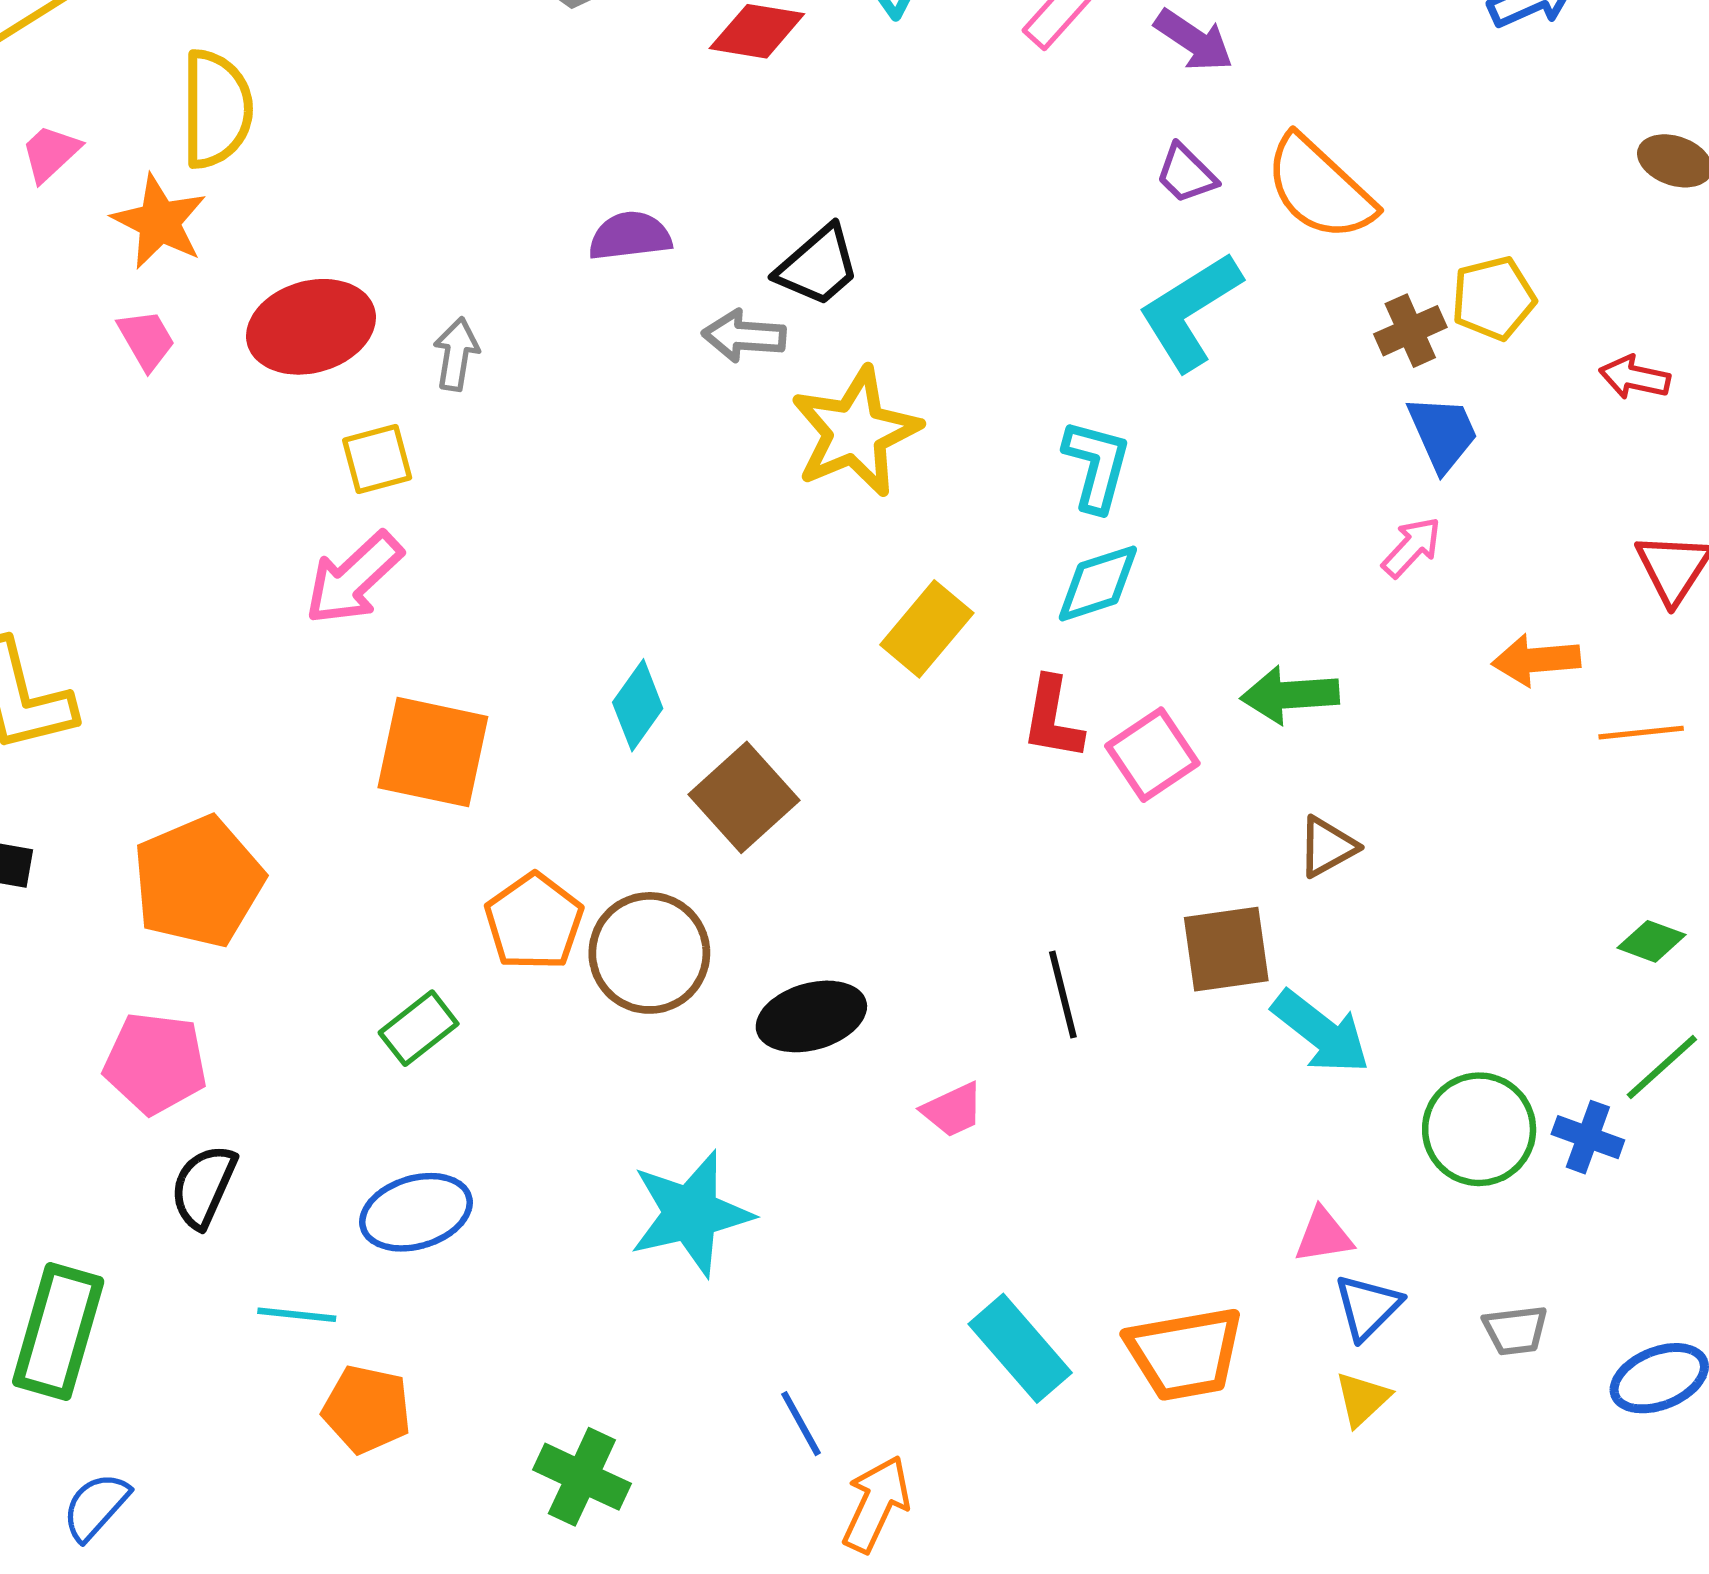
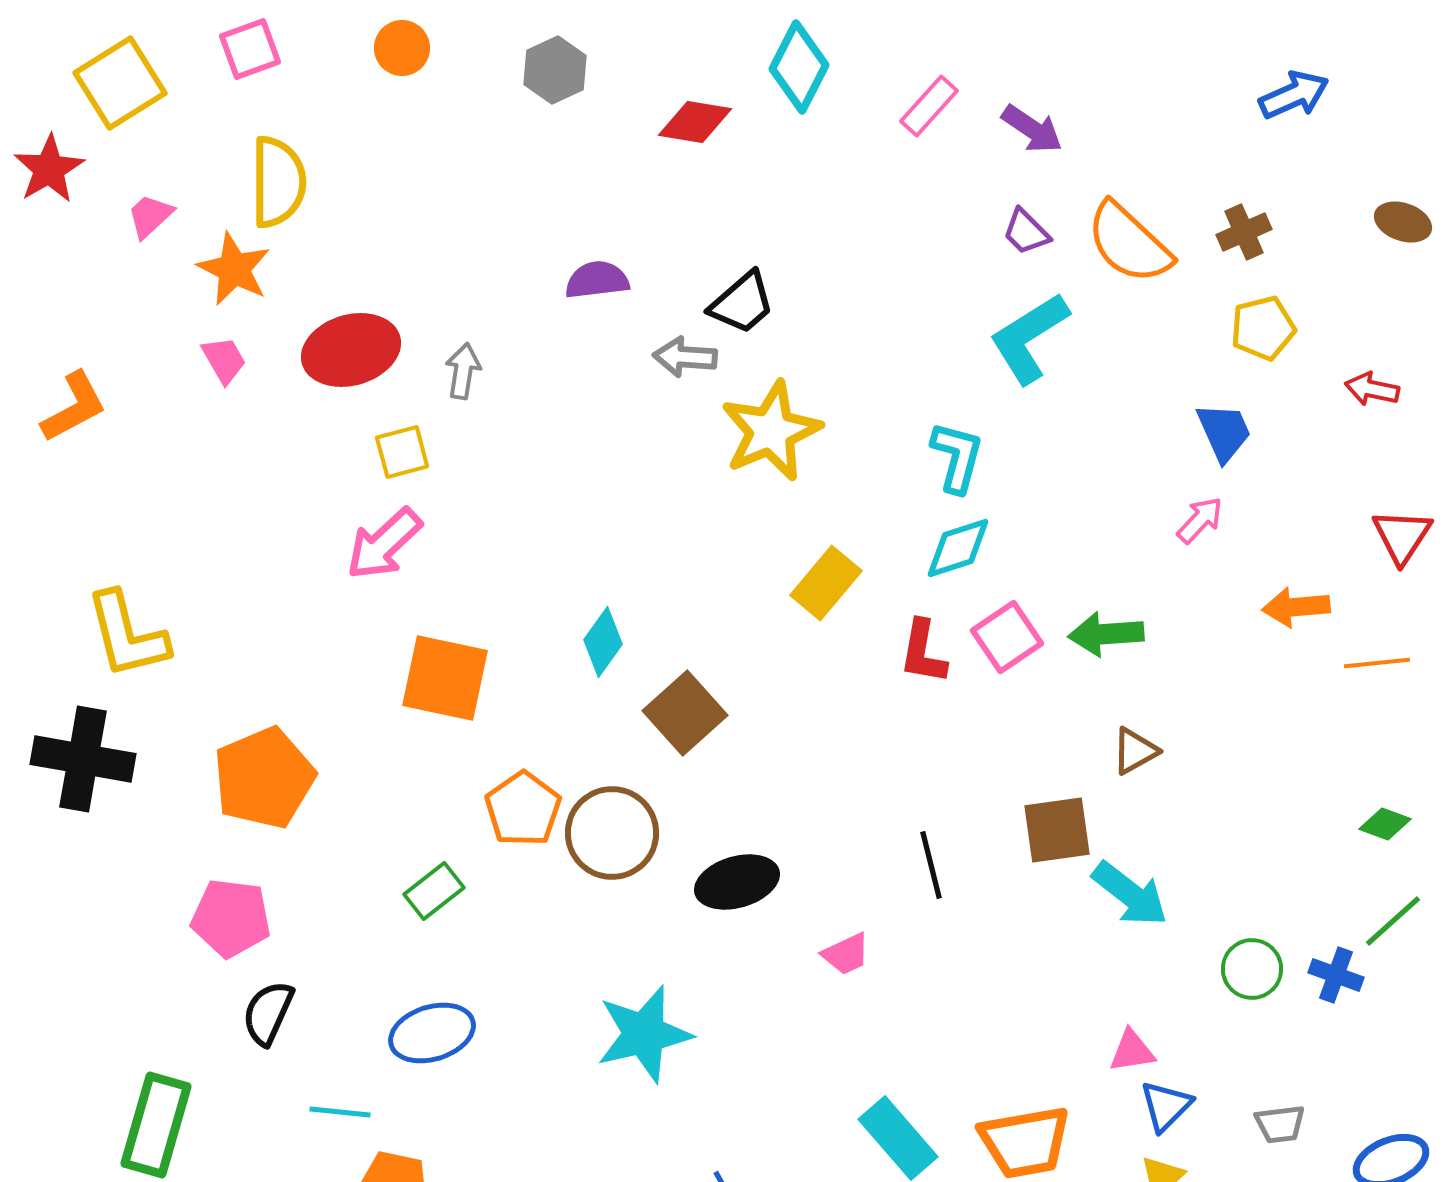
brown cross: (1410, 331) -> (1244, 232), moved
pink square: (1152, 755) -> (1007, 637), moved
green circle: (1479, 1129) -> (1252, 969), size x0.7

